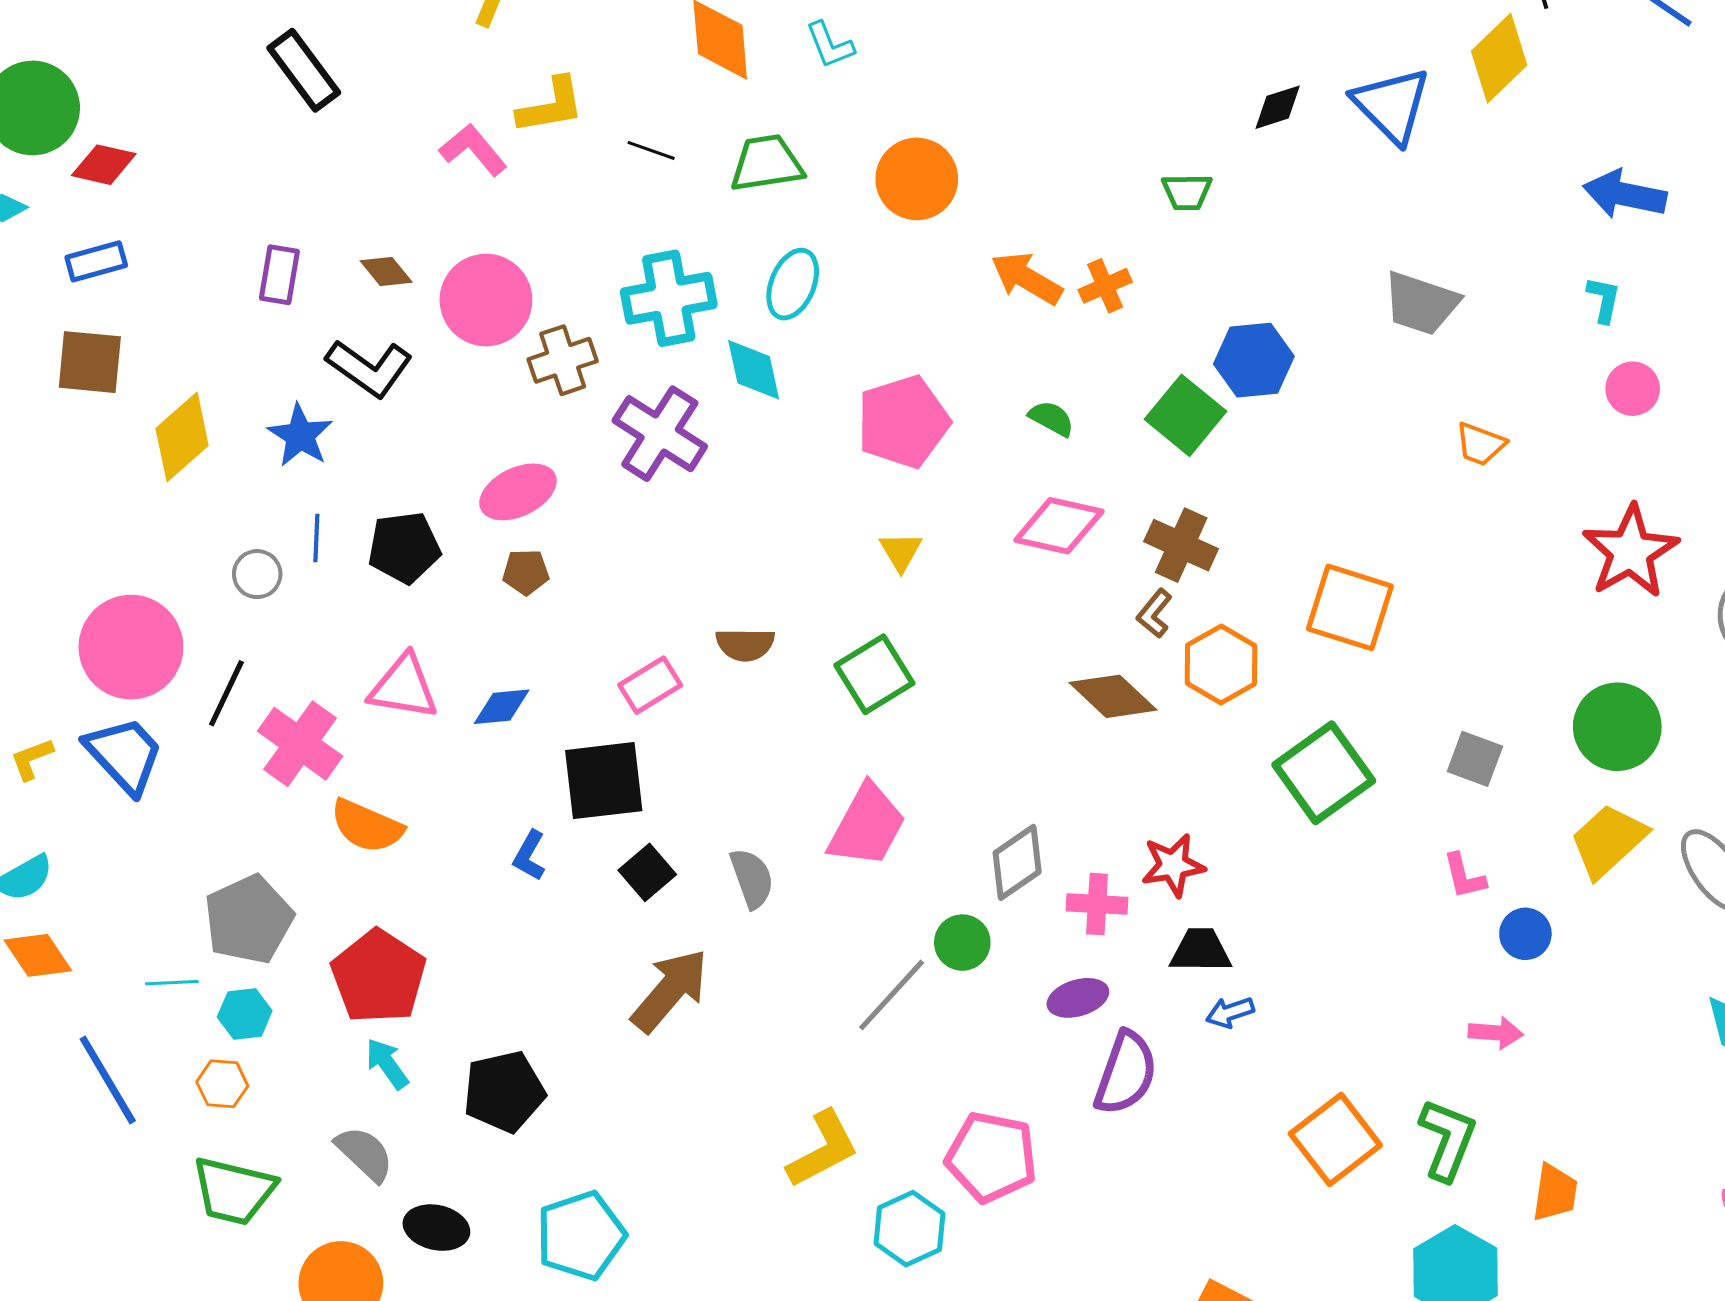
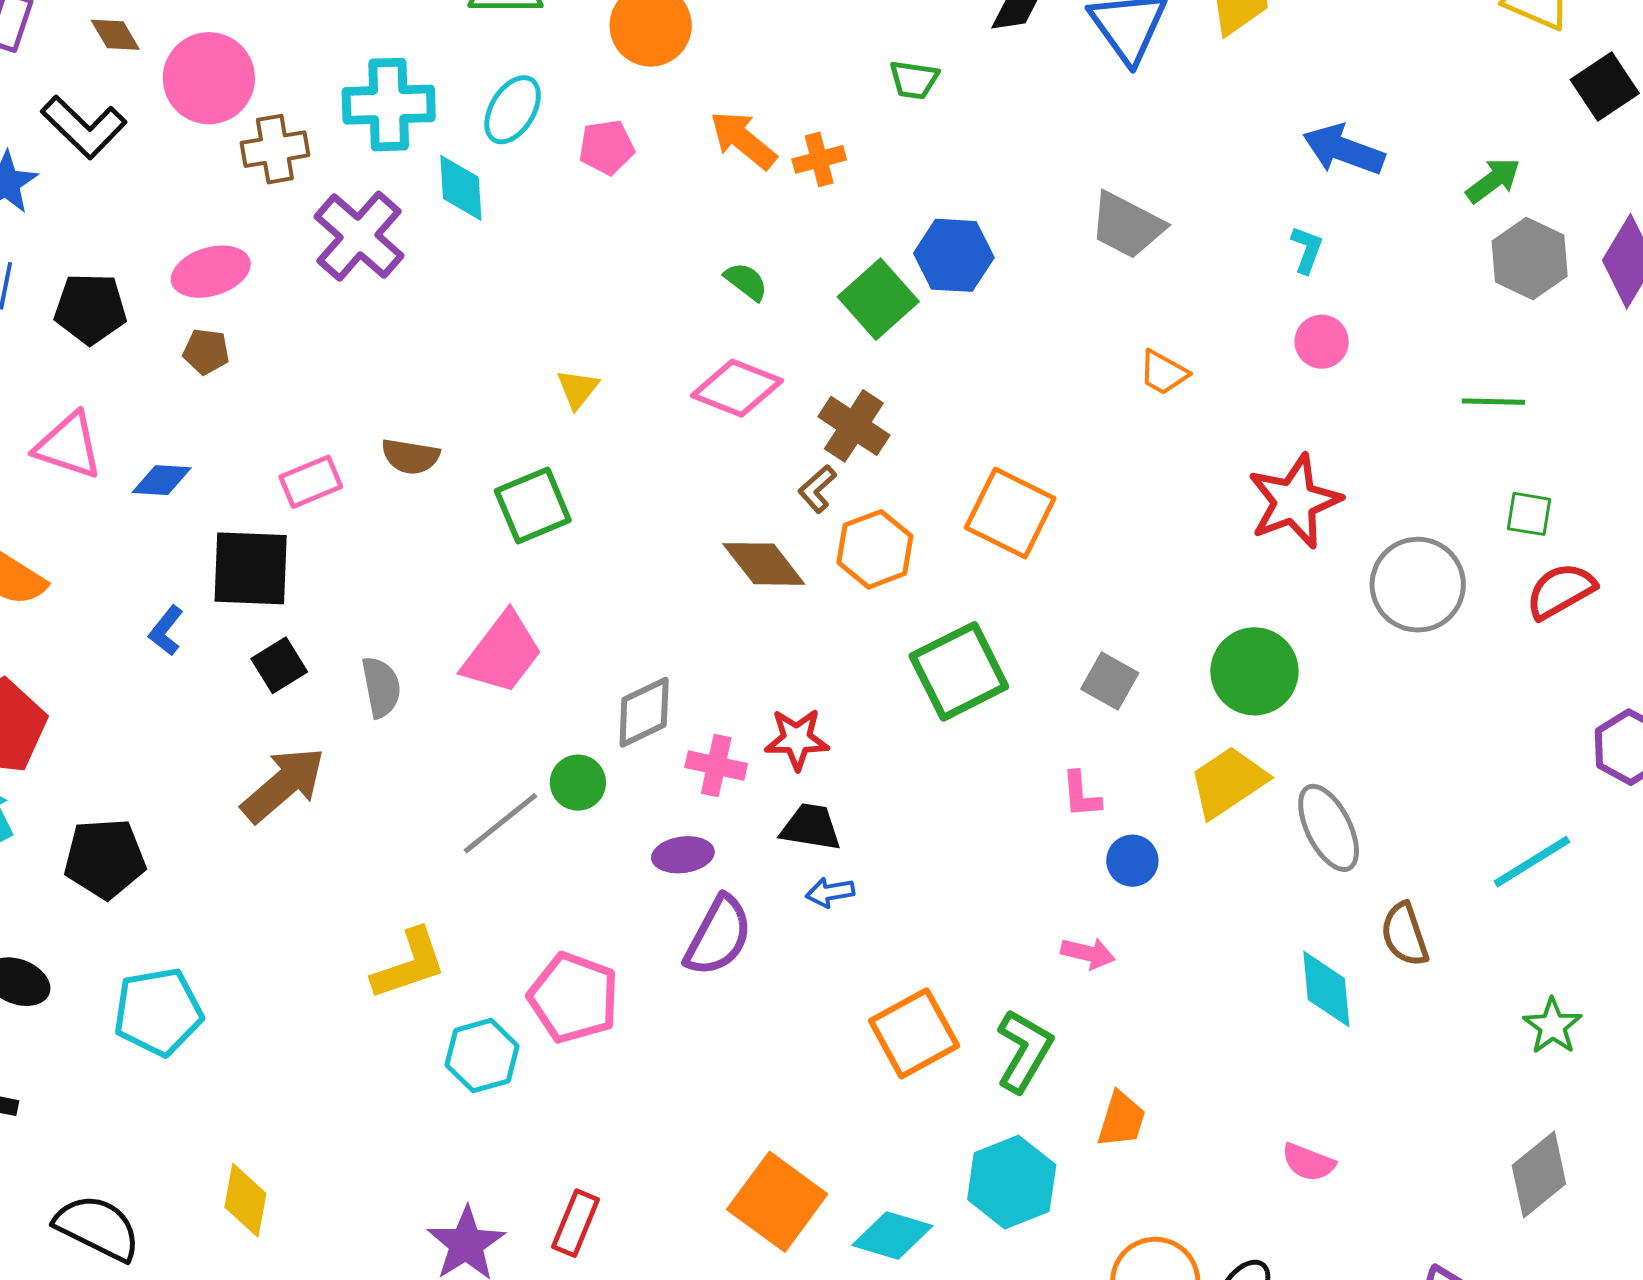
pink pentagon: (903, 422) -> (607, 147), moved, size x0.6

